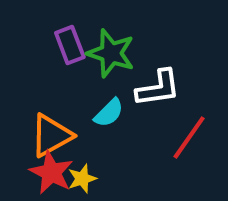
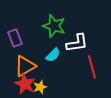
purple rectangle: (70, 45) -> (15, 38), moved
red line: (189, 138) -> (92, 67), turned -50

